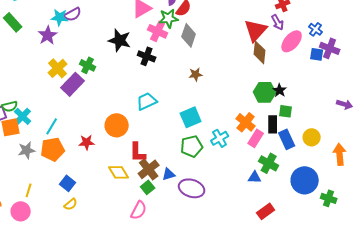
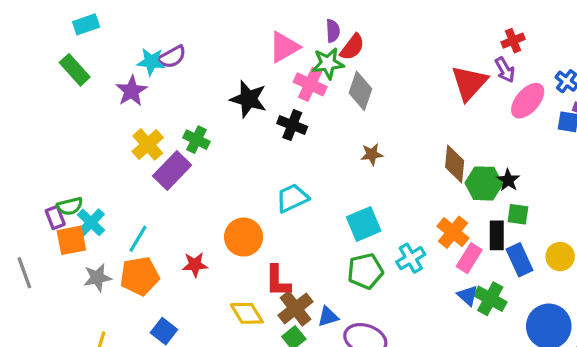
brown diamond: (260, 52) -> (455, 164), moved
blue triangle: (255, 177) -> (468, 295), moved, turned 40

